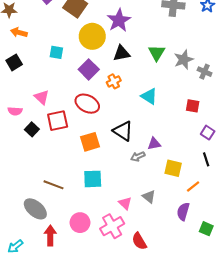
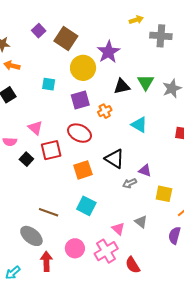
black triangle: (122, 53) -> (122, 86), moved
purple square: (89, 69) -> (80, 100), turned 30
purple triangle: (154, 144) -> (145, 171), turned 32
cyan square: (93, 179) -> (86, 206), turned 30

